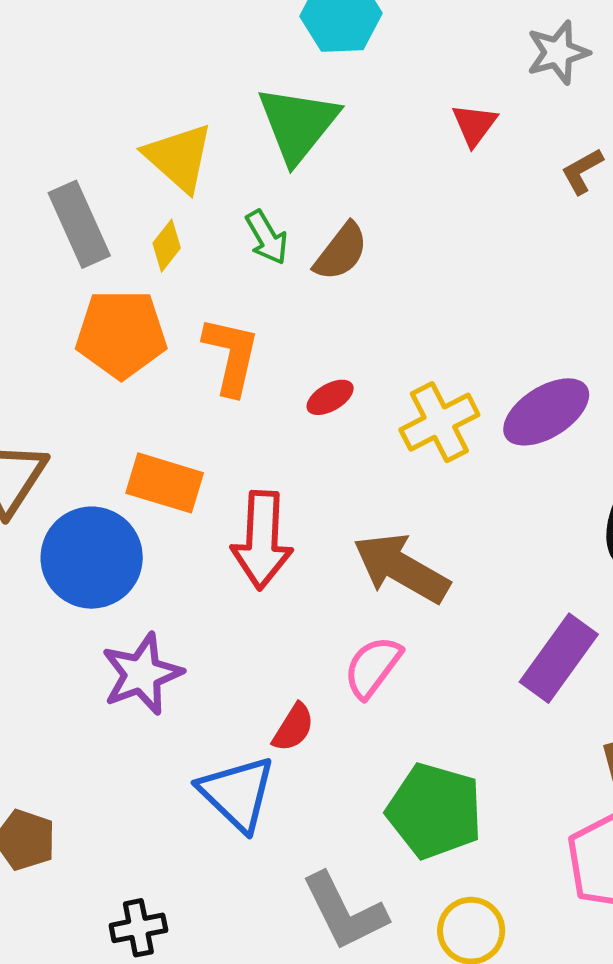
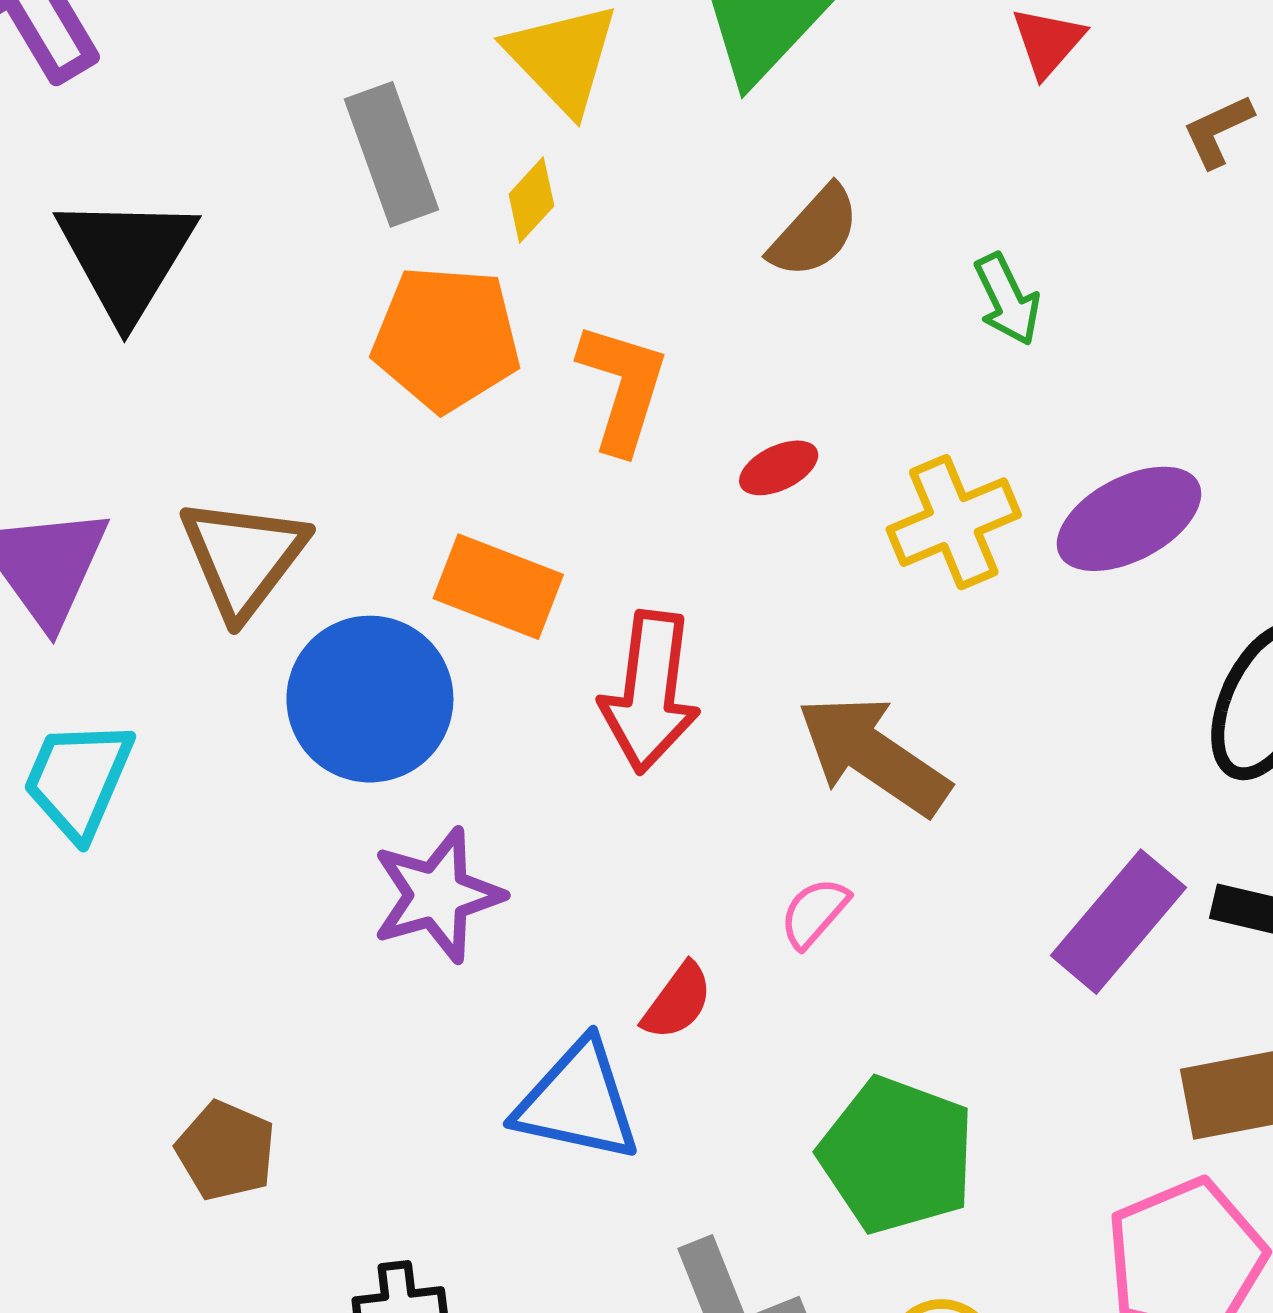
green arrow: (267, 237) -> (1007, 299), moved
pink semicircle: (373, 667) -> (814, 913), size x0.7
blue triangle: (237, 793) -> (578, 1101), turned -36

